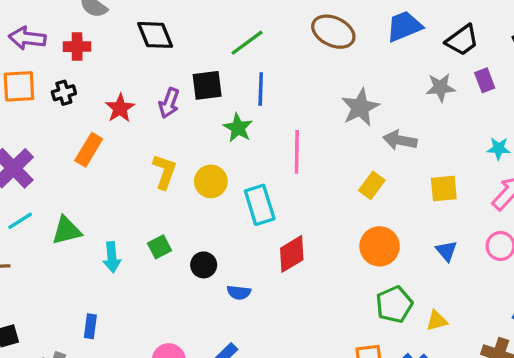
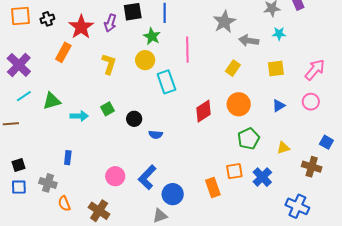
red star: (120, 108) -> (81, 27), size x1.4
cyan star: (499, 148) -> (279, 34), moved
yellow circle: (211, 181) -> (145, 60), moved
blue triangle: (446, 251) -> (279, 106), turned 40
red diamond: (292, 254) -> (203, 111), moved
cyan arrow: (112, 257) -> (79, 116), turned -84
yellow triangle: (437, 321) -> (283, 148), moved

